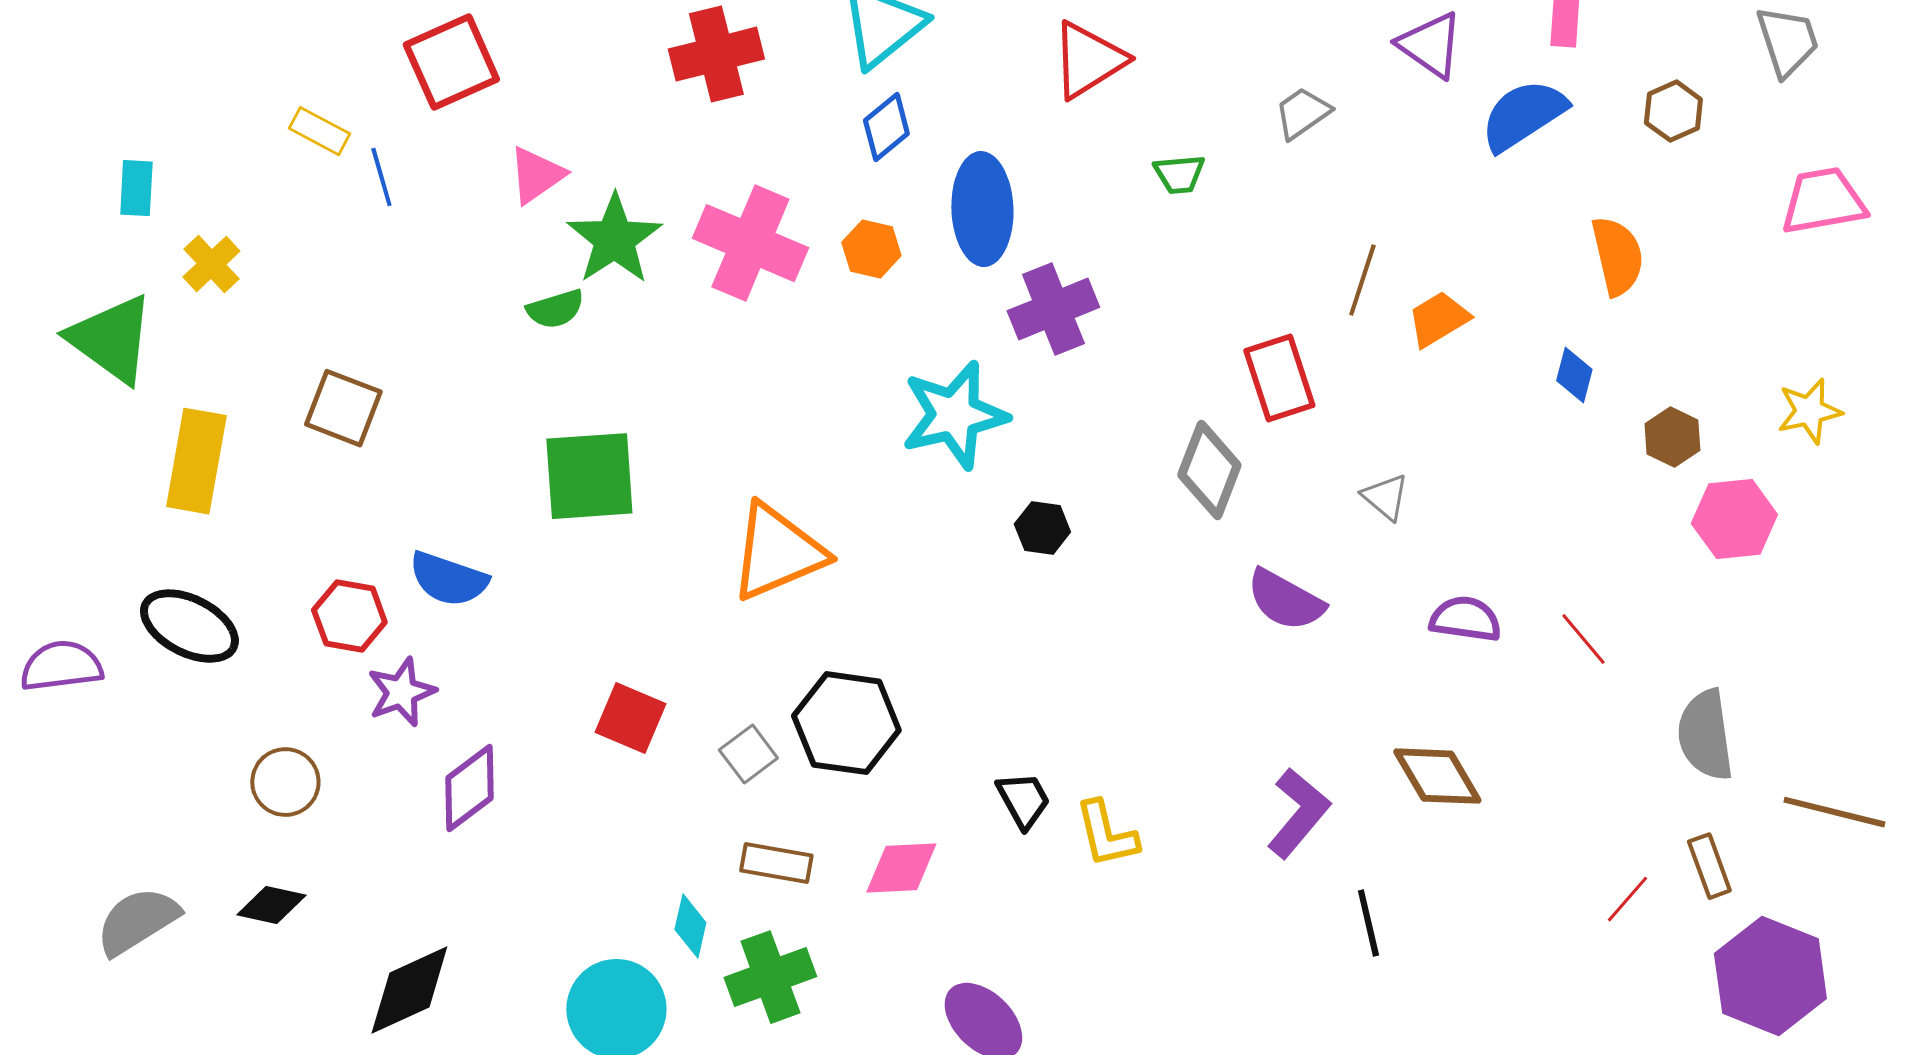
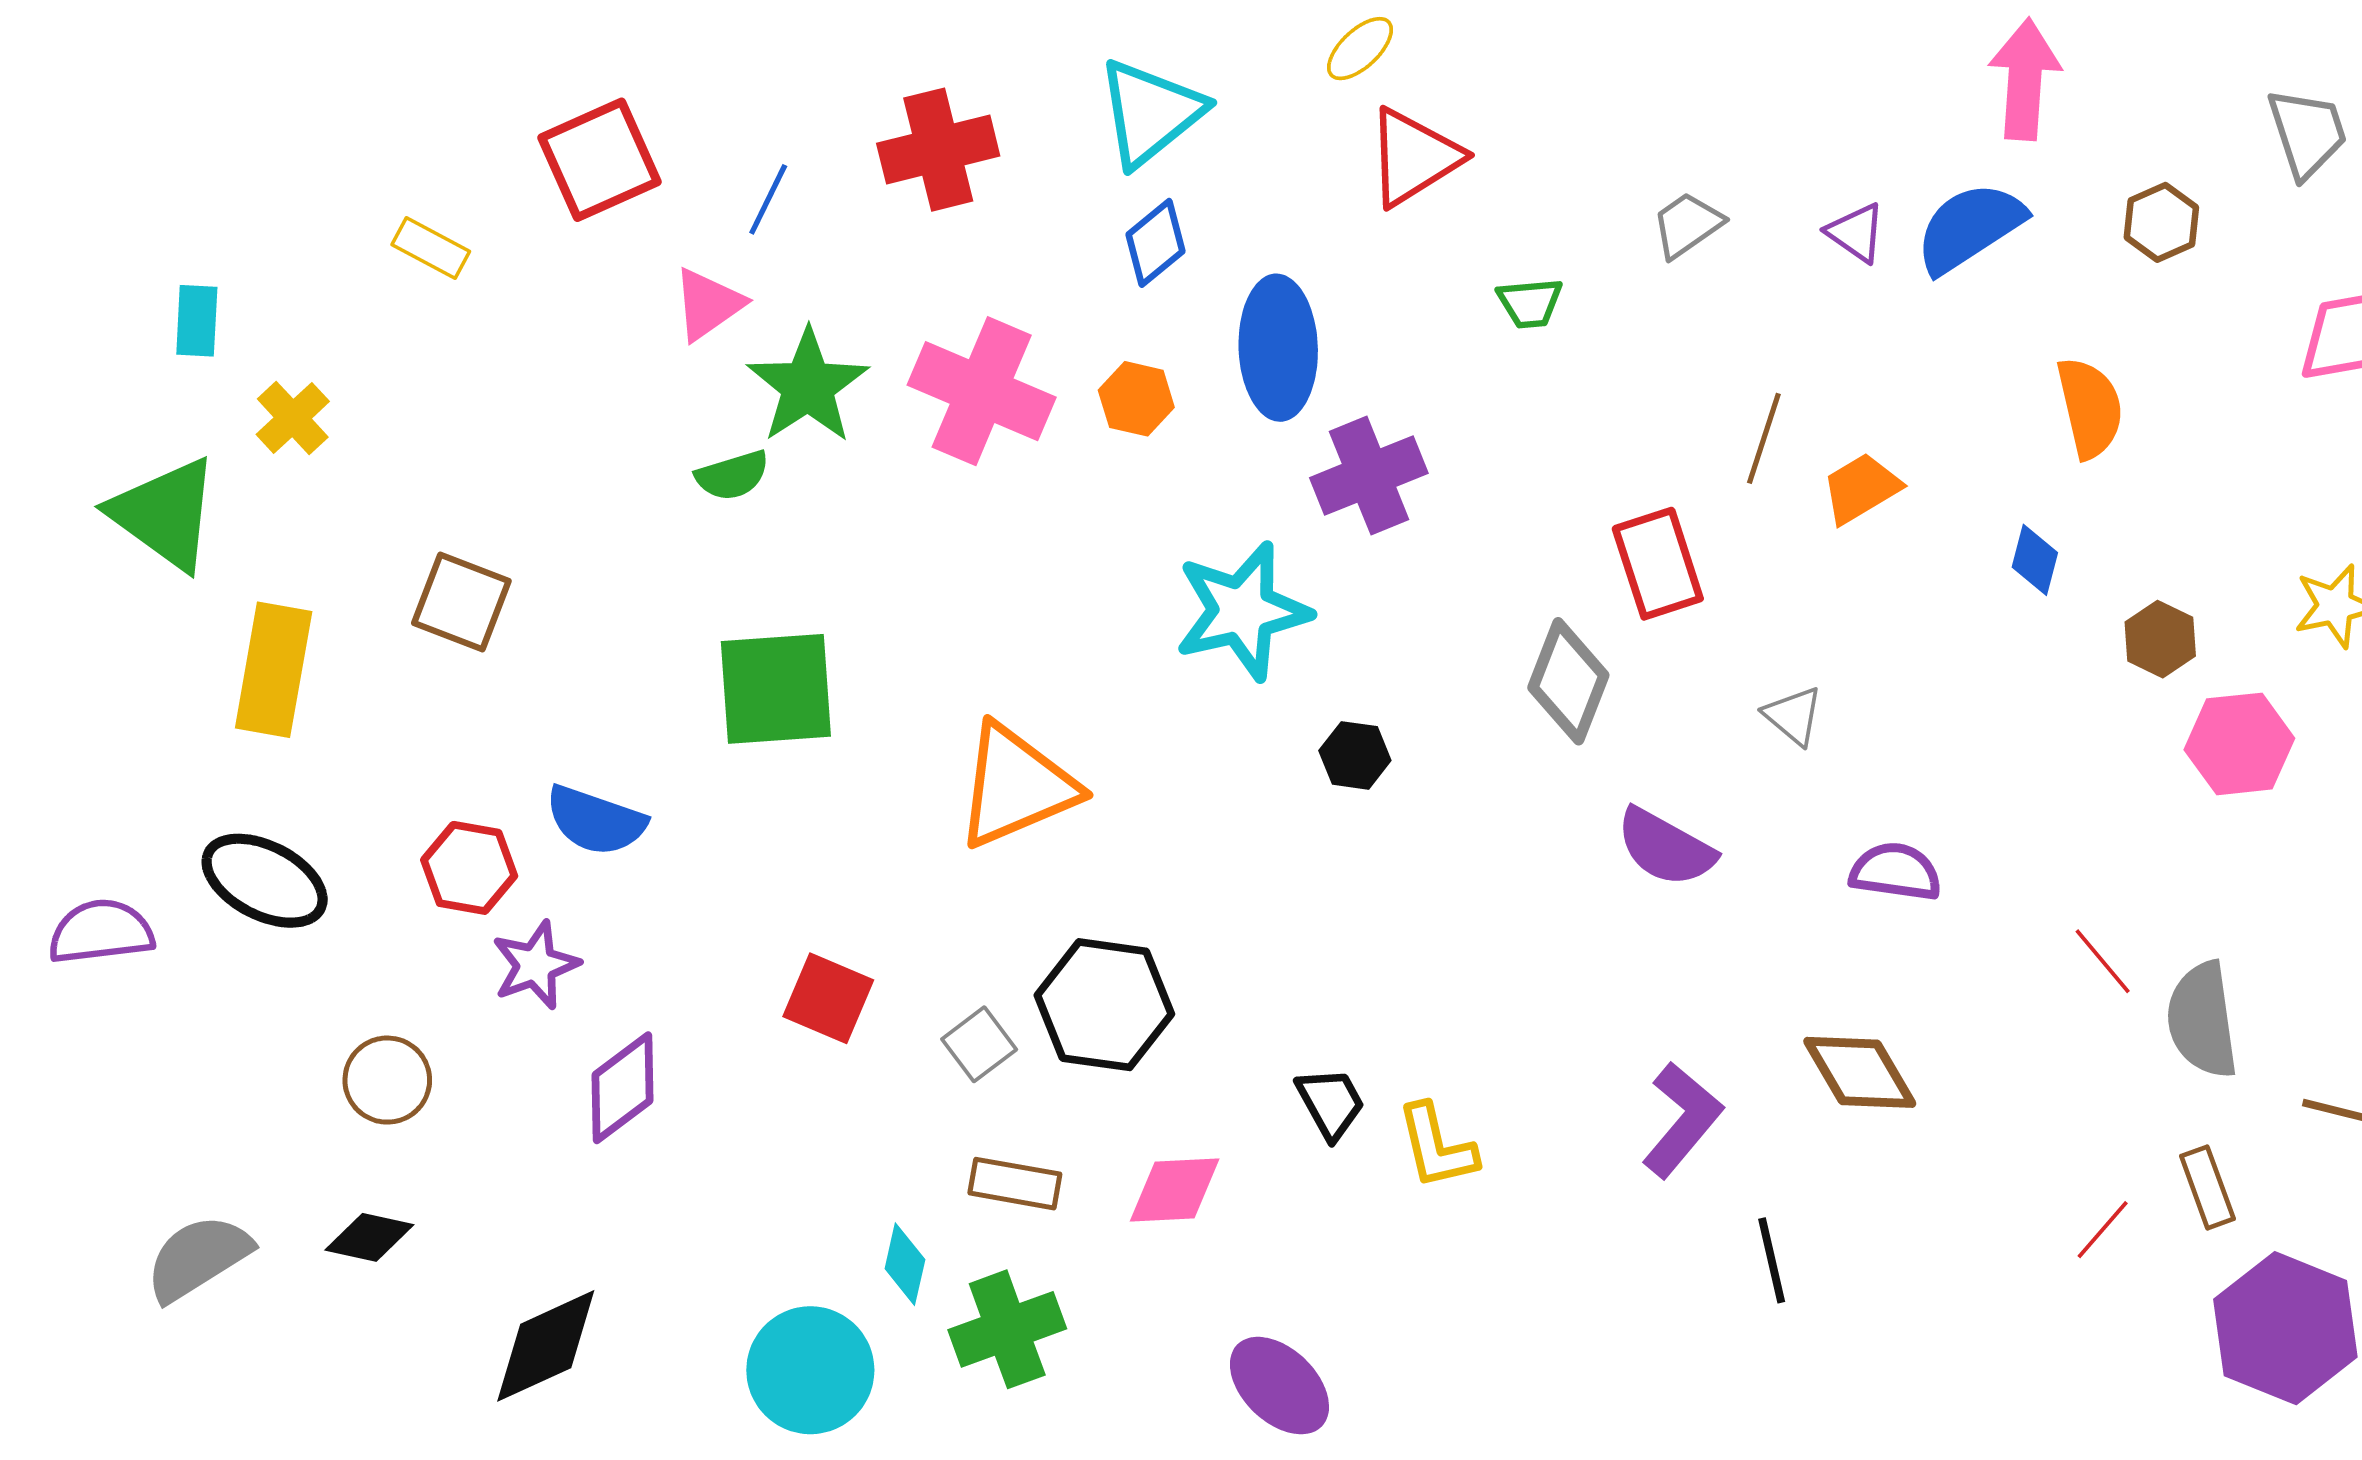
purple triangle: (1430, 45) -> (1856, 233), moved, size x0.7
blue line: (381, 177) -> (768, 199), moved, turned 42
red line: (1583, 639) -> (2103, 961), moved

